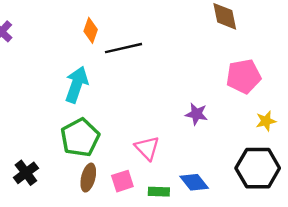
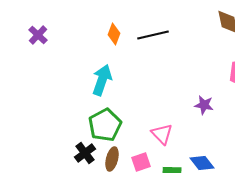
black line: (124, 48) -> (153, 35), moved
black cross: (26, 173) -> (85, 153), moved

